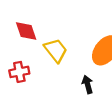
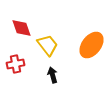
black arrow: (88, 84) -> (53, 75), moved

